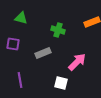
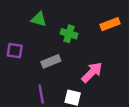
green triangle: (21, 18) -> (39, 19), moved
purple line: (20, 80) -> (41, 94), moved

